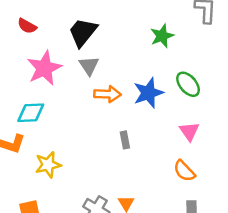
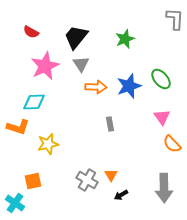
green star: (162, 36) -> (125, 39), moved
orange semicircle: (184, 171) -> (172, 144), moved

